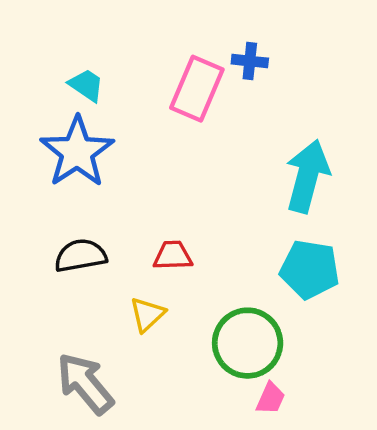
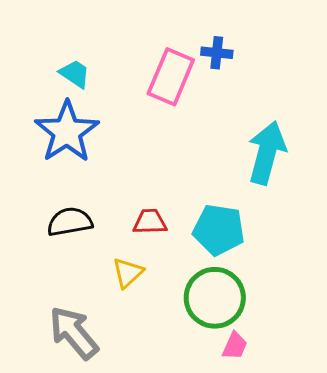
cyan pentagon: (310, 269) -> (219, 230), moved

